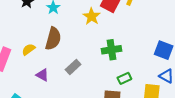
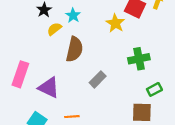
yellow semicircle: (29, 49) -> (54, 29), moved
purple triangle: (42, 75) -> (49, 88), moved, size x1.5

